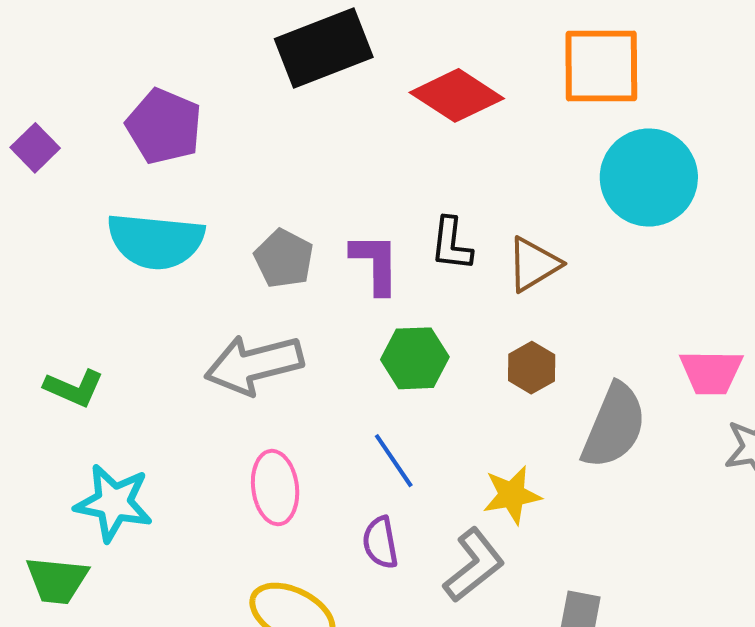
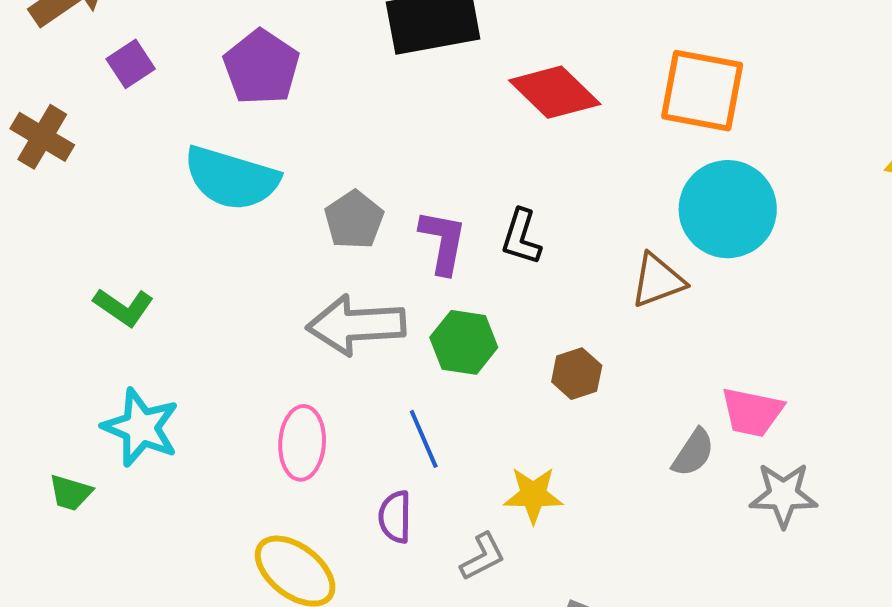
brown triangle: (534, 264) -> (658, 280), moved
gray arrow: (254, 365) -> (356, 325), moved
gray semicircle: (614, 426) -> (693, 453), moved, size x0.6
gray L-shape: (474, 565) -> (483, 557), size x0.7
green trapezoid: (57, 580) -> (70, 493), size x0.7

